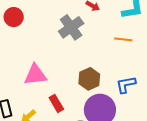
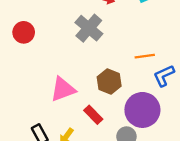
orange line: (123, 39) -> (145, 56), moved
brown hexagon: (89, 79) -> (109, 81), moved

